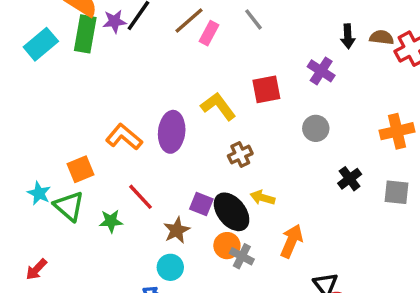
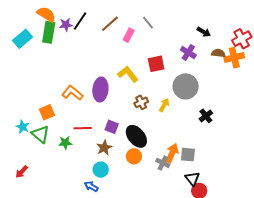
pink rectangle: (209, 33) -> (129, 35), moved
black arrow: (348, 36) -> (204, 32), turned -56
brown semicircle: (382, 37) -> (218, 53), moved
gray circle: (316, 128) -> (186, 86), size x1.6
orange cross: (397, 131) -> (234, 58), moved
gray square: (397, 192) -> (188, 155), moved
red line: (141, 197) -> (83, 128), turned -48
yellow arrow: (263, 198) -> (164, 105), moved, turned 104
purple square: (201, 204) -> (112, 127), moved
gray cross: (242, 256) -> (163, 163), moved

